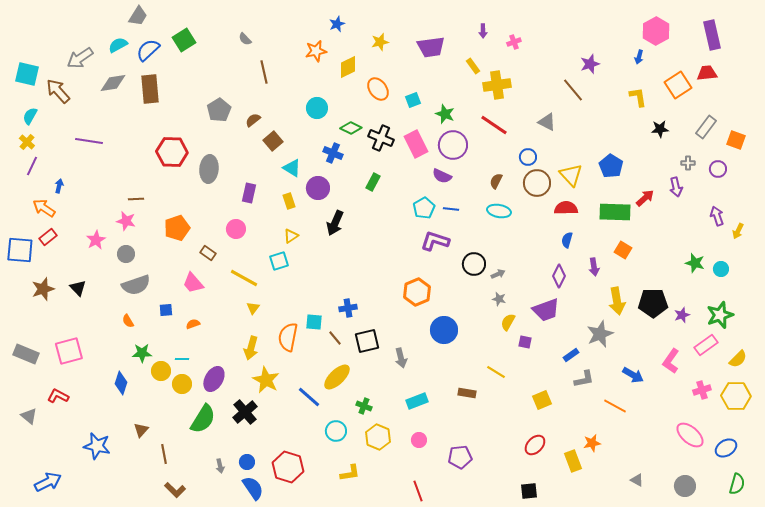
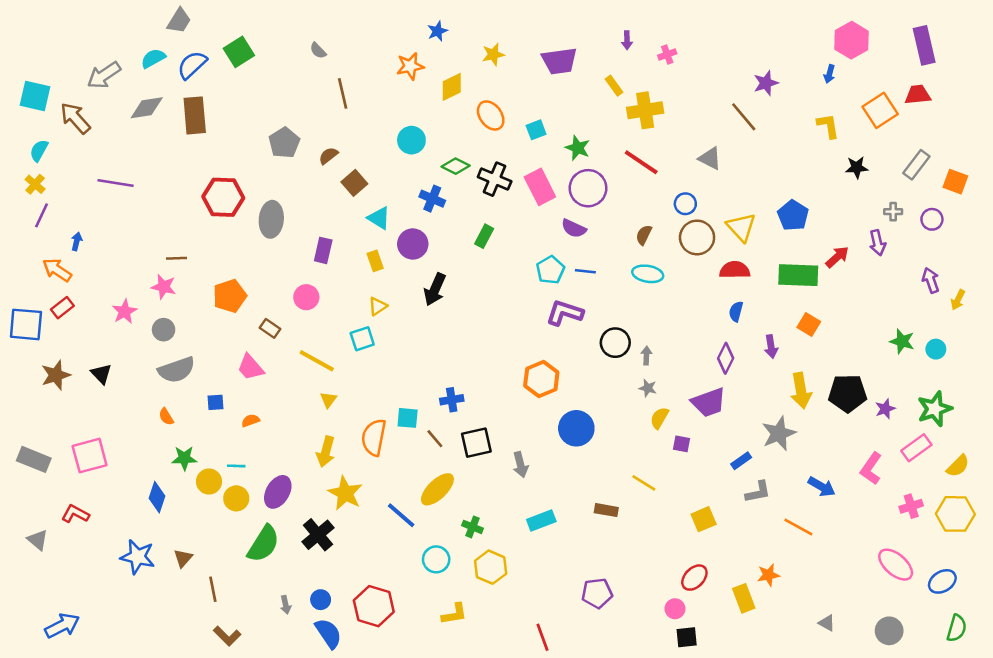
gray arrow: (498, 274) -> (646, 356), turned -64
pink circle: (419, 440) -> (675, 609), moved
blue star: (97, 446) -> (138, 557), moved

